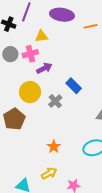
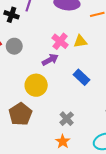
yellow triangle: (41, 36) -> (80, 41), moved
pink cross: (30, 54) -> (60, 41), moved, turned -35
gray cross: (55, 101) -> (67, 119), moved

